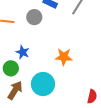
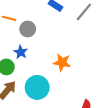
gray circle: (34, 17) -> (28, 29), moved

